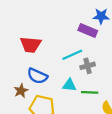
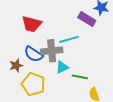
gray cross: (88, 66) -> (52, 51), moved, size x1.5
cyan triangle: (69, 85) -> (62, 67), turned -40

